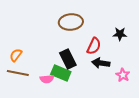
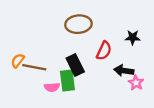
black arrow: (101, 63) -> (124, 71), moved
brown line: (18, 73) -> (34, 67), moved
green rectangle: (61, 73) -> (67, 81), turned 60

